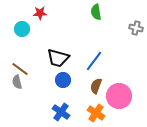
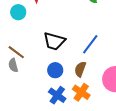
blue circle: (63, 80) -> (55, 70), moved
brown semicircle: (96, 86) -> (80, 69), moved
orange cross: (96, 113) -> (81, 92), moved

